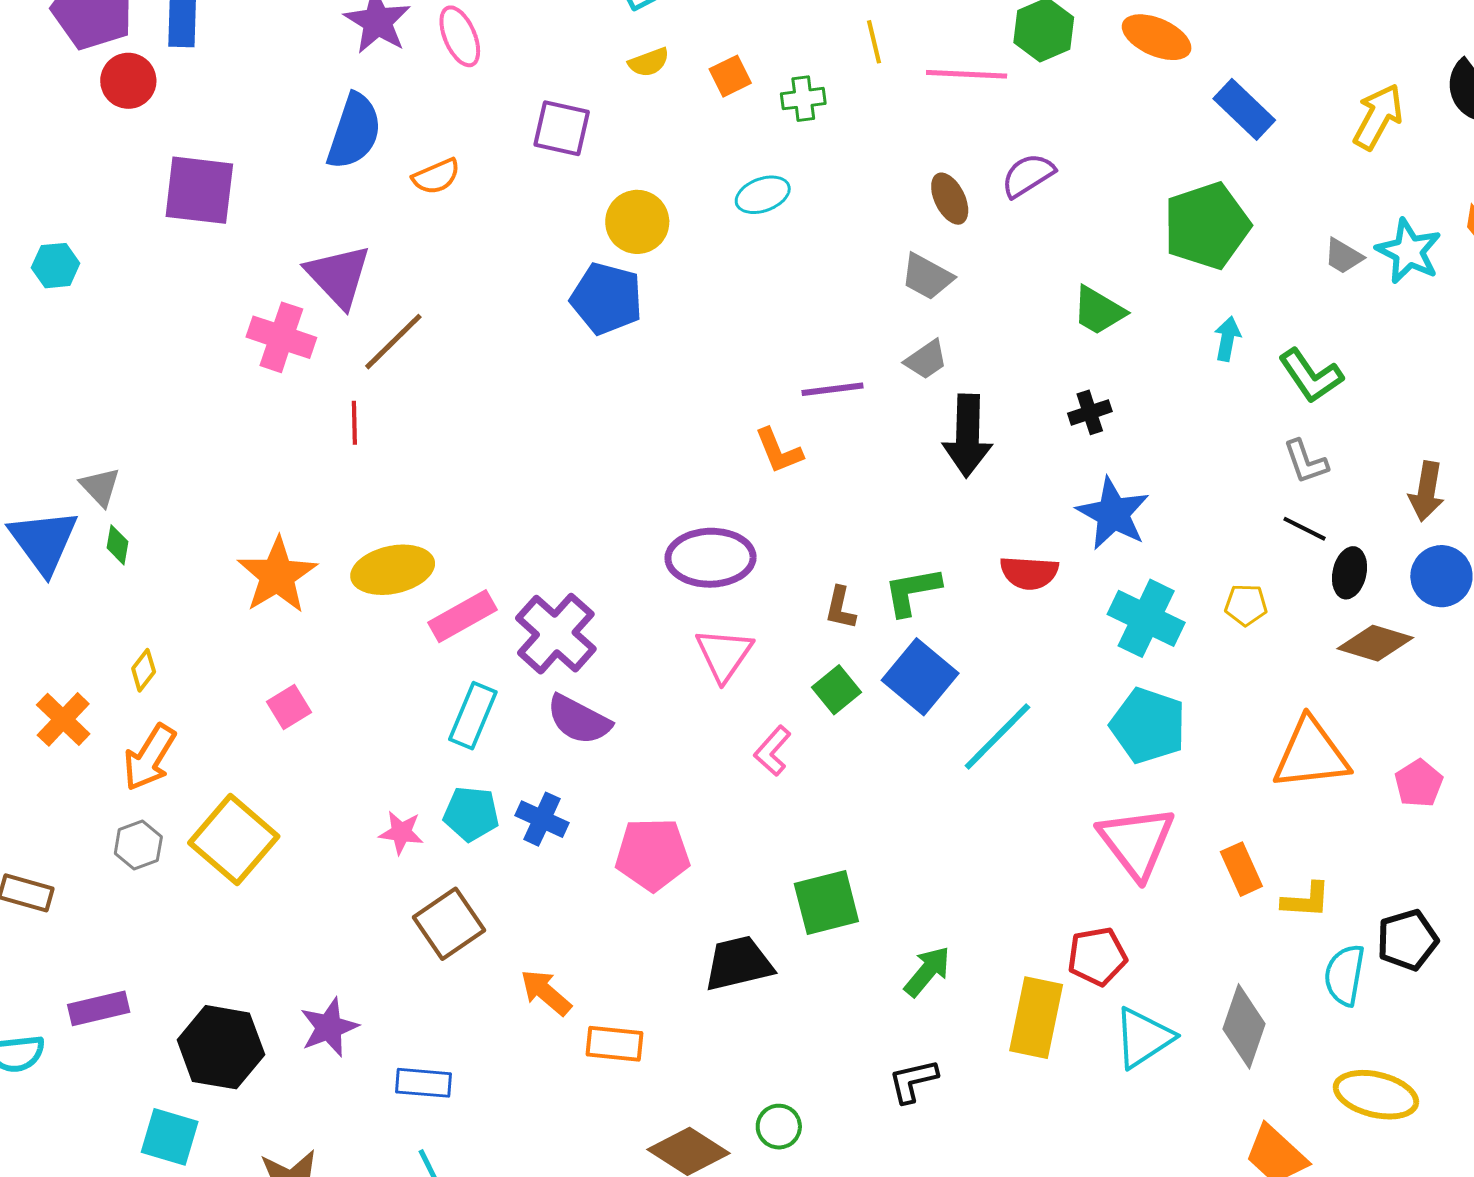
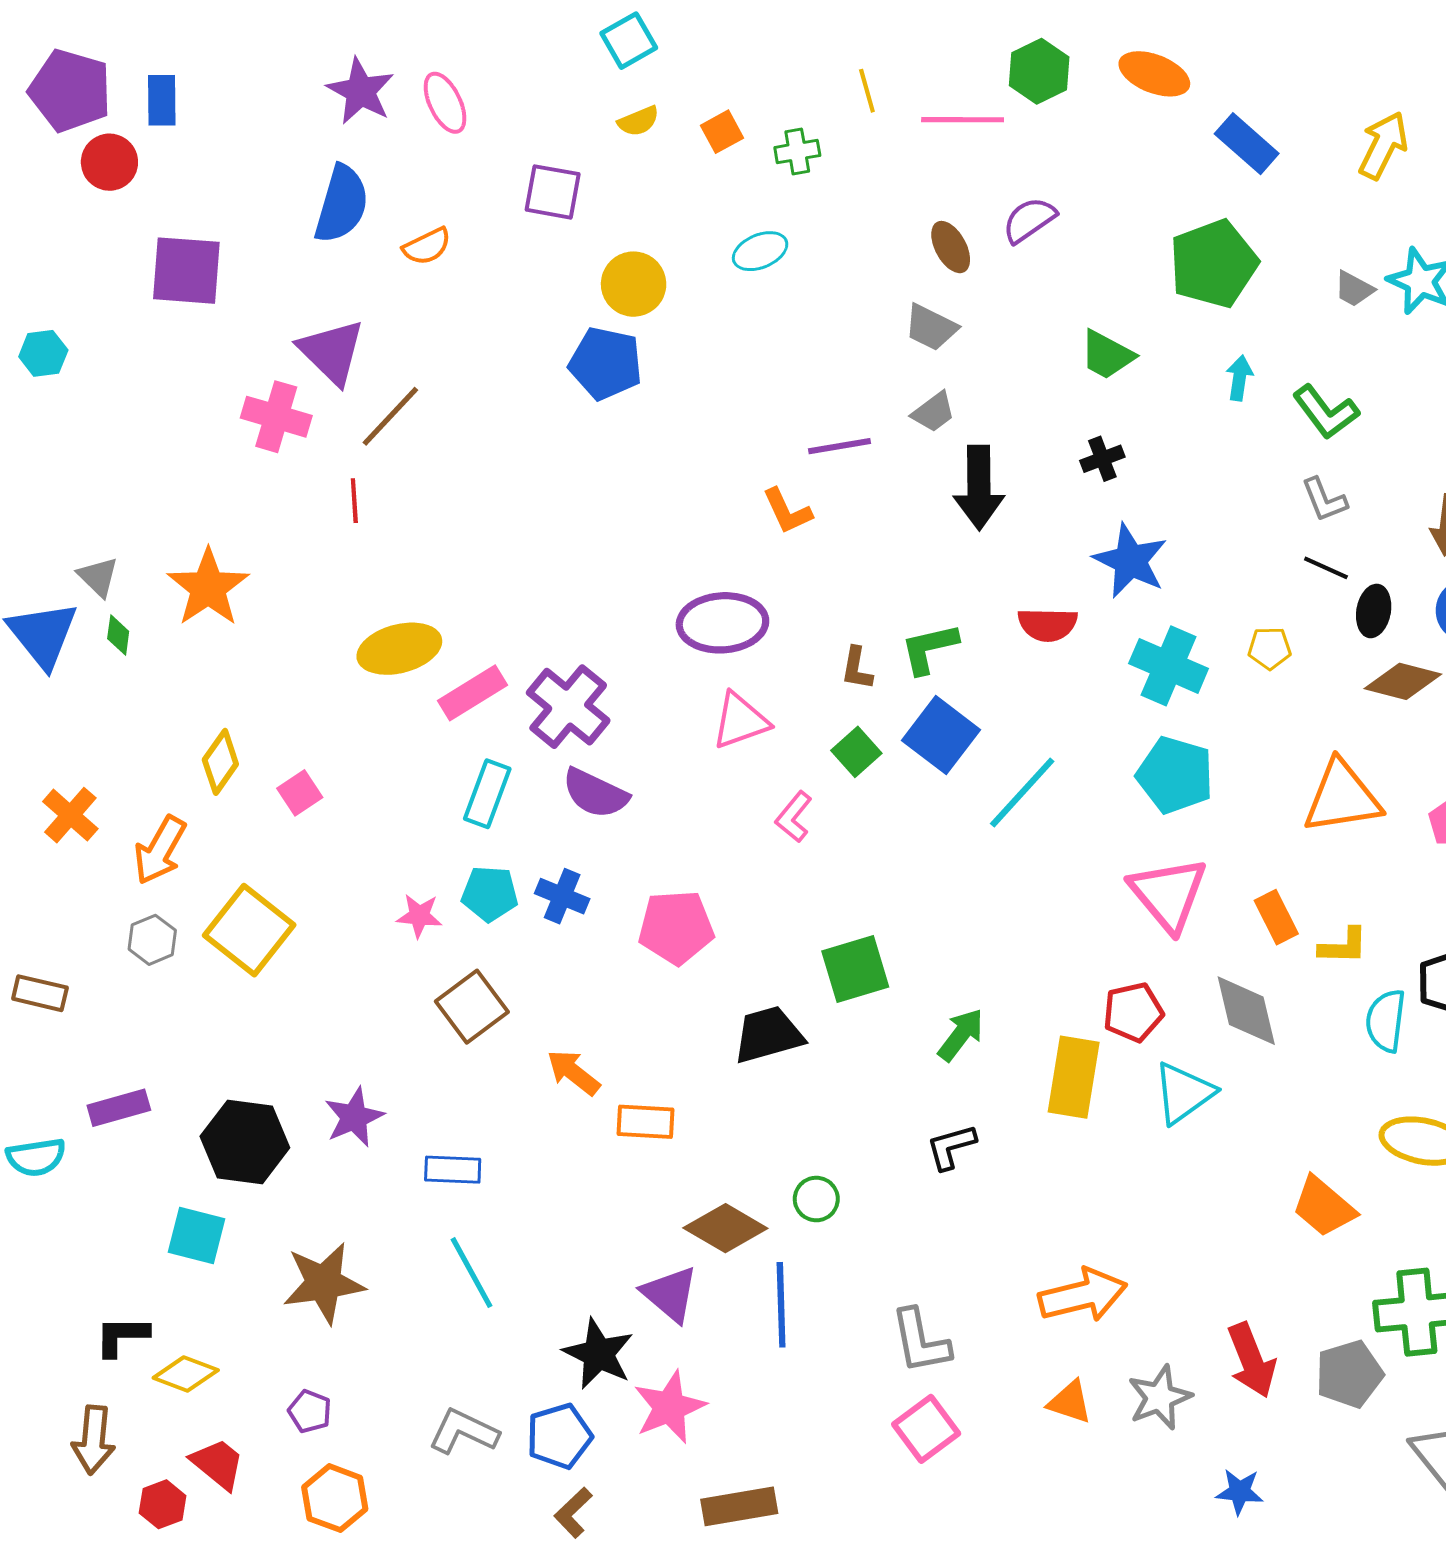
orange star: (277, 575) -> (208, 588), moved
pink triangle: (724, 654) -> (740, 721), turned 38
yellow diamond: (144, 670) -> (220, 762), moved, size x1.5
gray diamond: (1244, 1026) -> (1246, 1011), moved, turned -30

